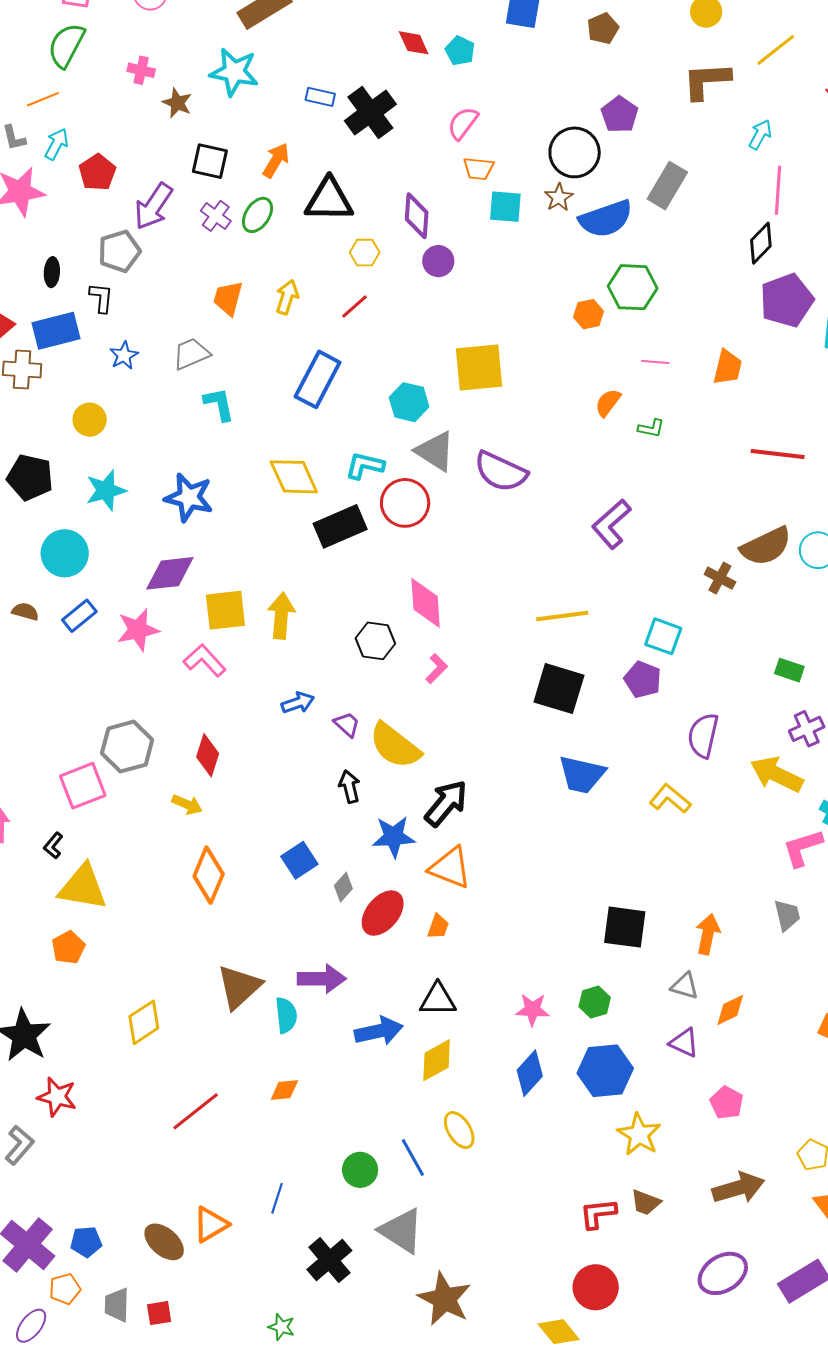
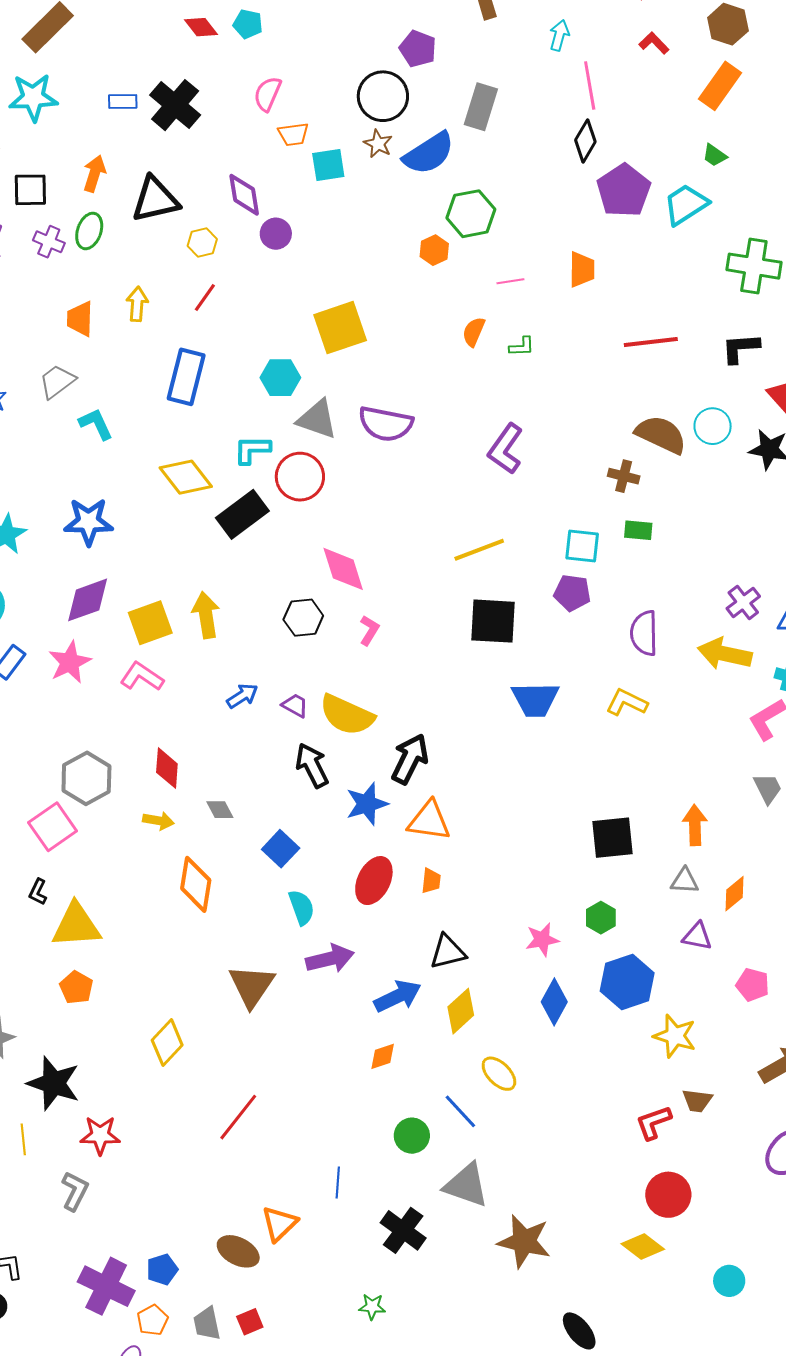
brown semicircle: (766, 546) -> (661, 435), turned -116
green rectangle: (789, 670) -> (638, 530), moved
black arrow: (349, 787) -> (312, 765), size x1.4
gray diamond: (343, 887) -> (220, 810), moved, turned -56
cyan semicircle: (286, 1015) -> (302, 907), moved
orange diamond: (284, 1090) -> (383, 1056), moved

